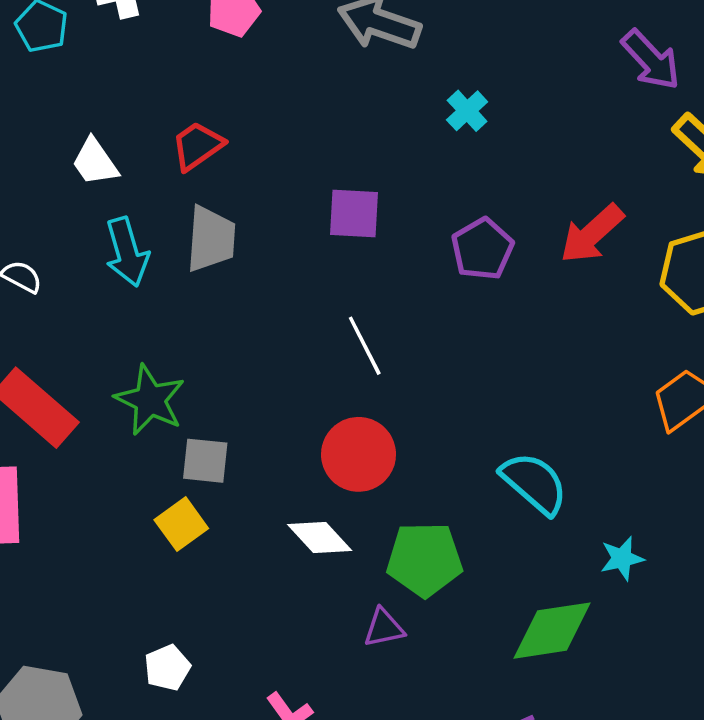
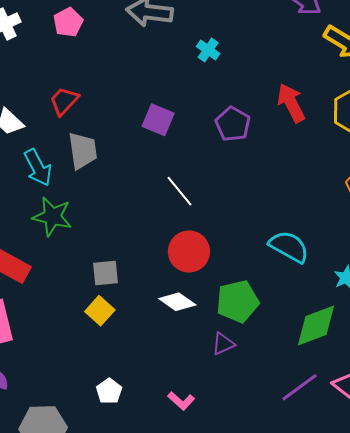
purple square: (354, 213) -> (158, 120), turned 32
red arrow: (592, 234) -> (291, 103), turned 117
green star: (150, 400) -> (52, 217), moved

